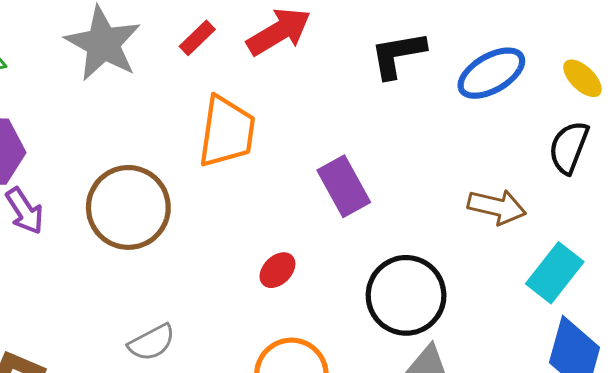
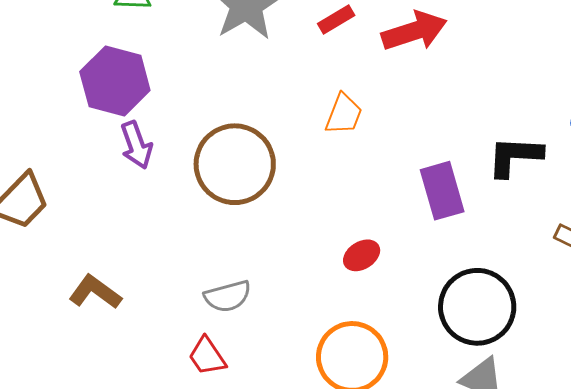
black L-shape: (398, 55) -> (515, 156), moved
orange trapezoid: (227, 132) -> (344, 114), size x0.6

